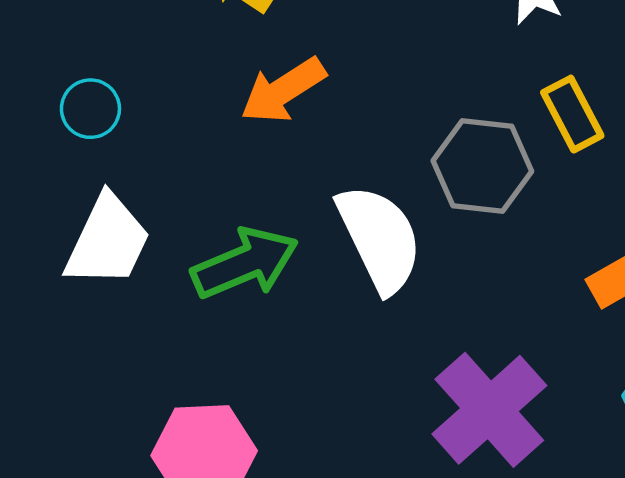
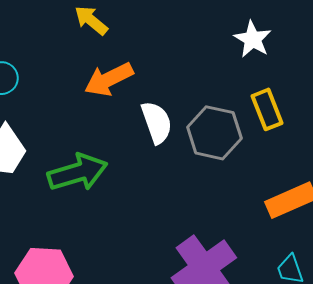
white semicircle: (380, 238) -> (157, 122), moved, size x0.7

